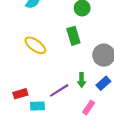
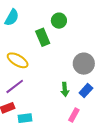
green rectangle: (73, 36) -> (43, 37), moved
purple line: (59, 90) -> (15, 86), moved

